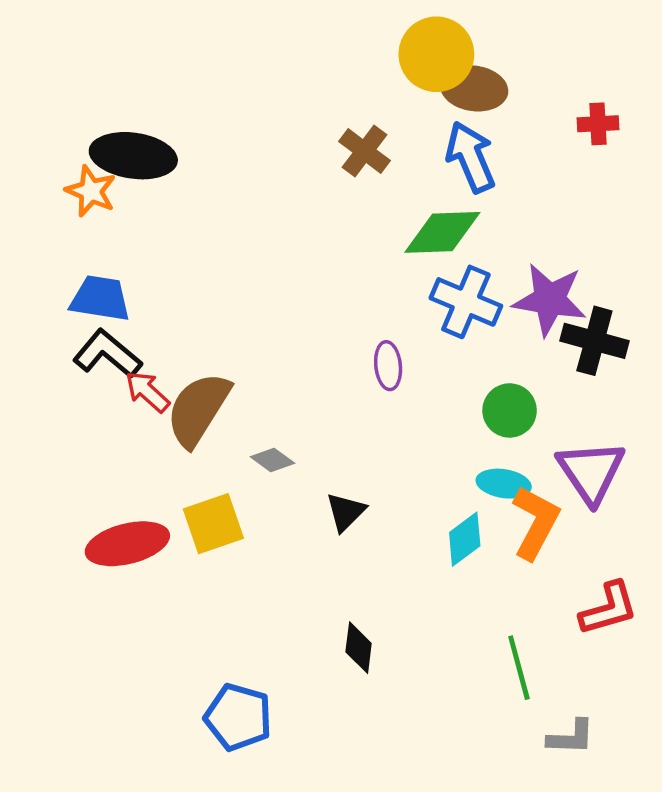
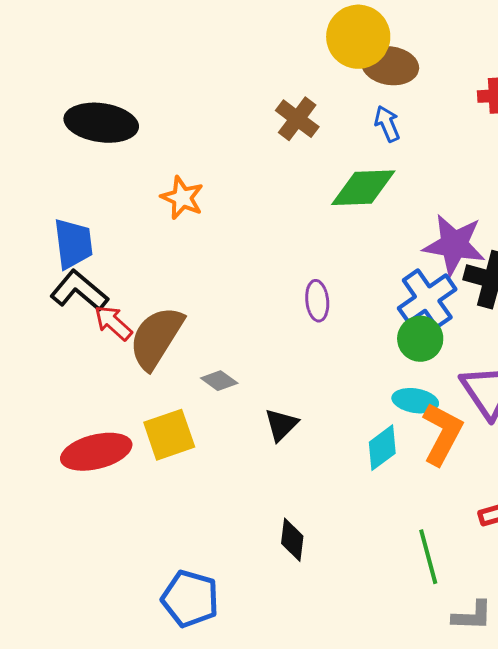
blue arrow: (471, 157) -> (387, 124), size x0.6
orange star: (91, 191) -> (182, 198), moved
blue trapezoid: (100, 298) -> (73, 244), turned 74
blue cross: (466, 302) -> (427, 299), moved, turned 32

